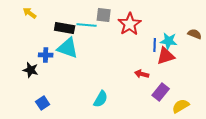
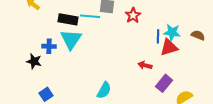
red star: (130, 24) -> (133, 15), size x0.7
brown semicircle: (195, 34) -> (198, 35), moved
cyan triangle: (68, 48) -> (71, 39), turned 45

